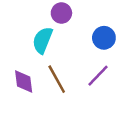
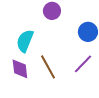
cyan semicircle: (43, 40) -> (25, 41), moved

